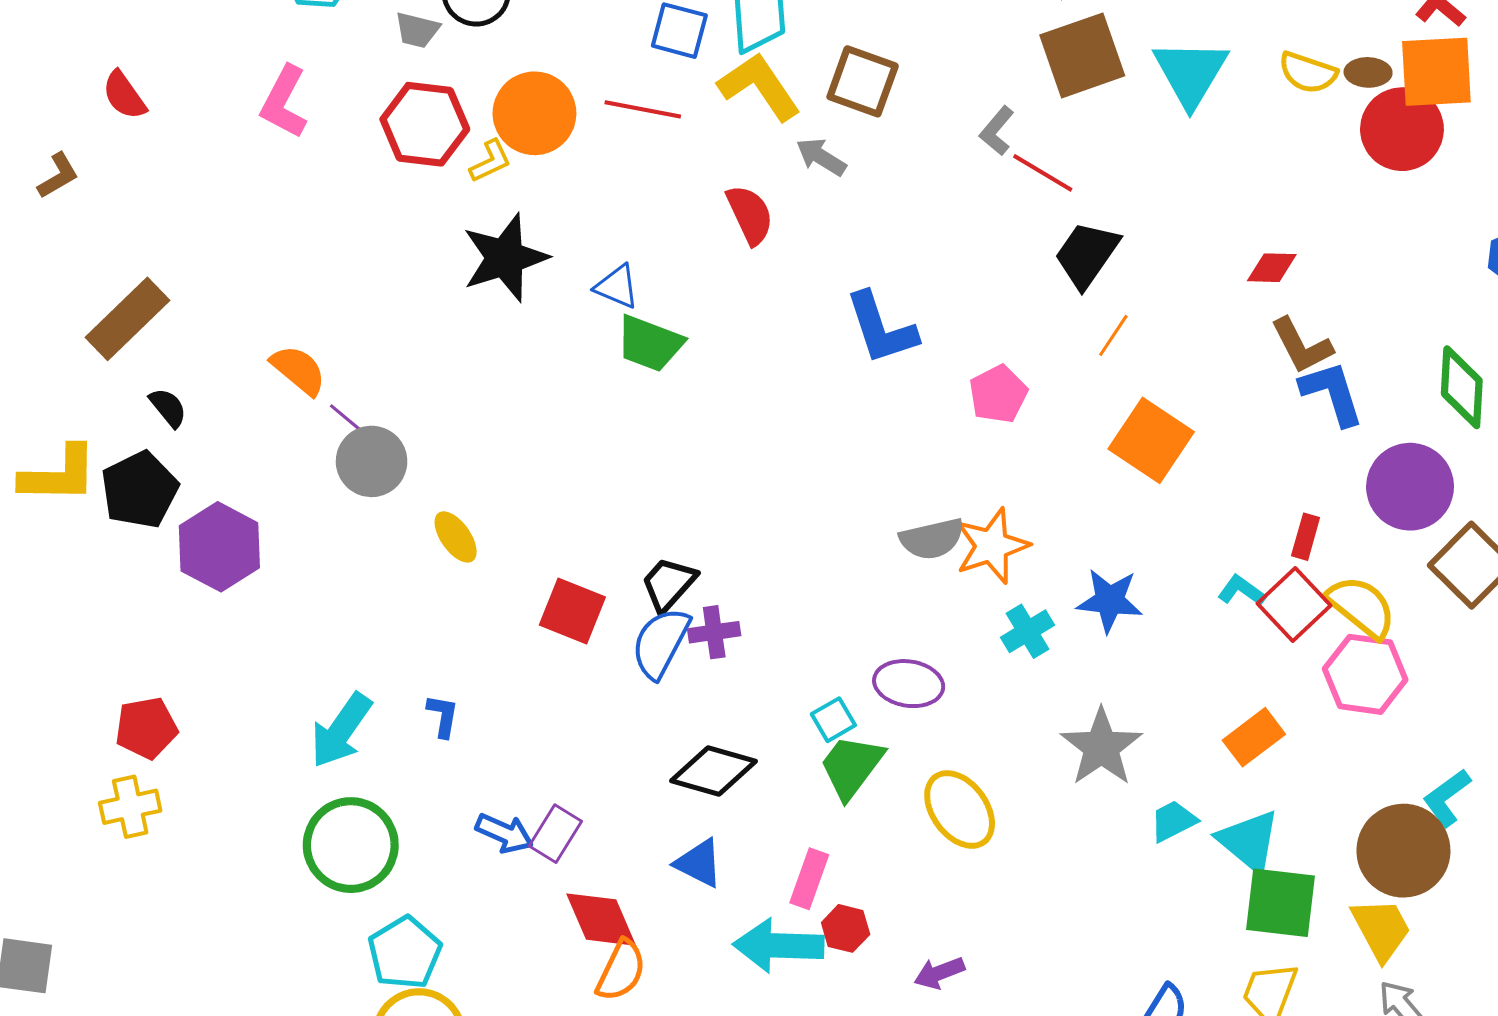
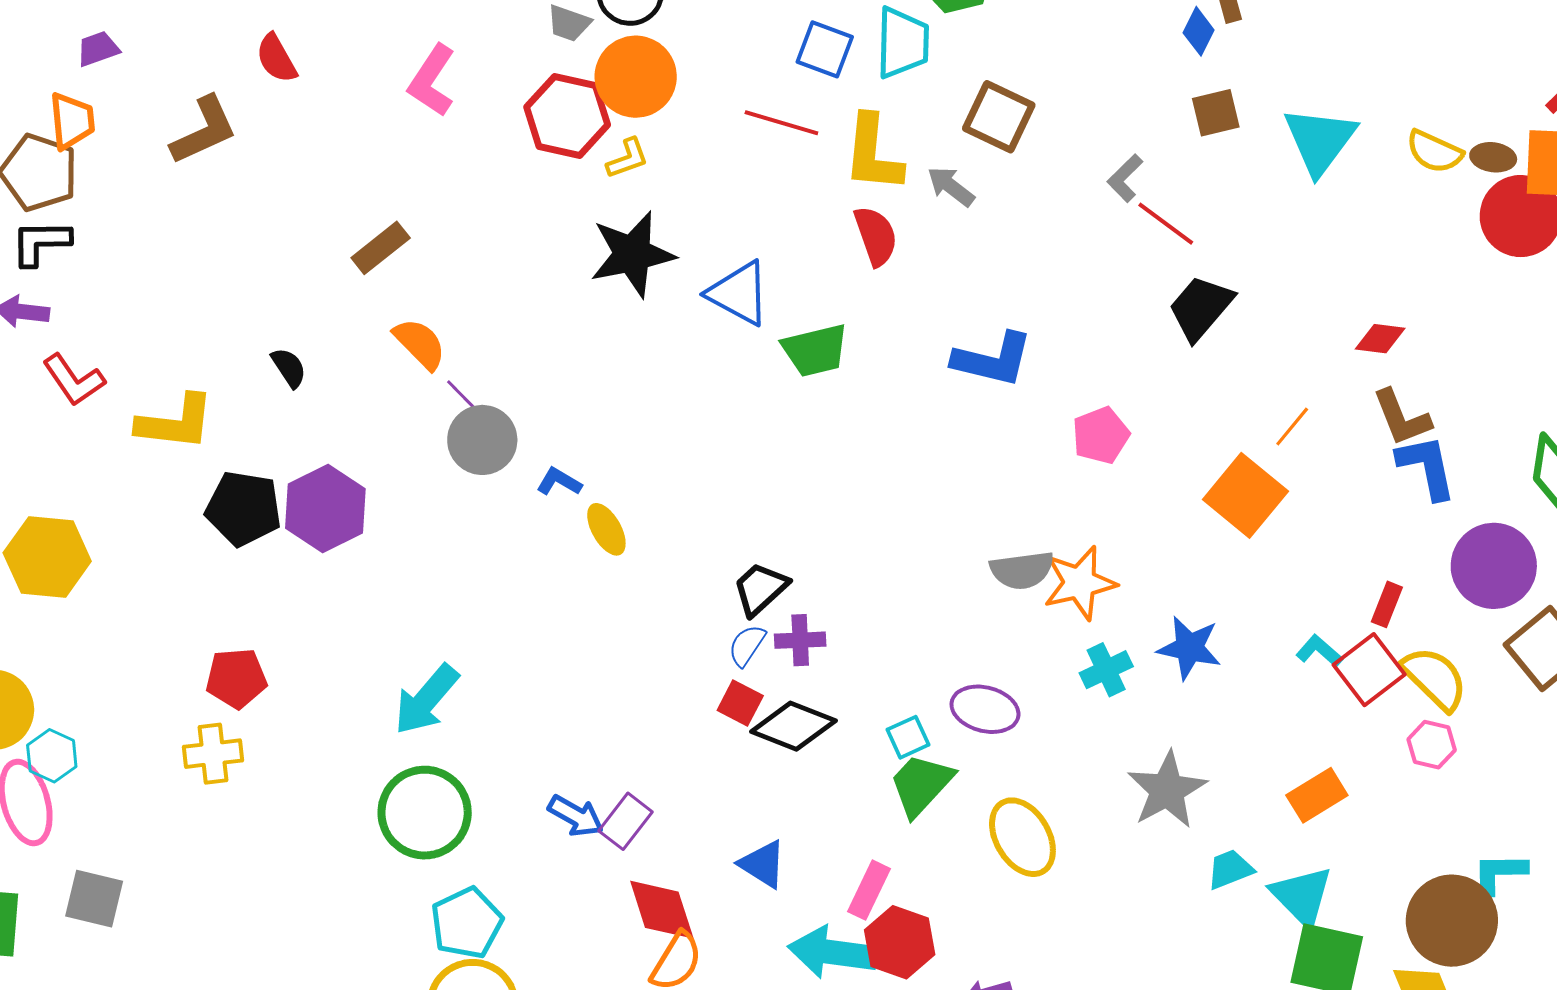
brown square: (1082, 55) -> (1216, 113), size x0.6
yellow L-shape: (759, 87) -> (873, 154), moved, turned -146
orange circle: (534, 113) -> (636, 77), moved
brown L-shape: (58, 176) -> (204, 130), size x1.6
blue triangle: (617, 287) -> (739, 293), size x1.5
brown rectangle: (128, 319) -> (381, 248), moved, size x0.7
blue L-shape: (881, 328) -> (993, 360), turned -64
orange line: (1113, 335) -> (1292, 427), moved
green trapezoid: (650, 343) -> (815, 350), moved, turned -40
black pentagon: (140, 490) -> (244, 508), moved, turned 30
yellow ellipse: (456, 537) -> (606, 529), moved
red square: (572, 611) -> (740, 703), moved, size x0.7
blue semicircle: (661, 643) -> (747, 645), size x0.6
pink hexagon: (1365, 674) -> (1432, 745), size x0.6
blue L-shape: (443, 716) -> (559, 482), moved, turned -75
black diamond: (714, 771) -> (793, 726), moved
cyan L-shape: (1447, 798) -> (1499, 873), turned 30
red hexagon: (846, 928) -> (900, 942), size x1.5

